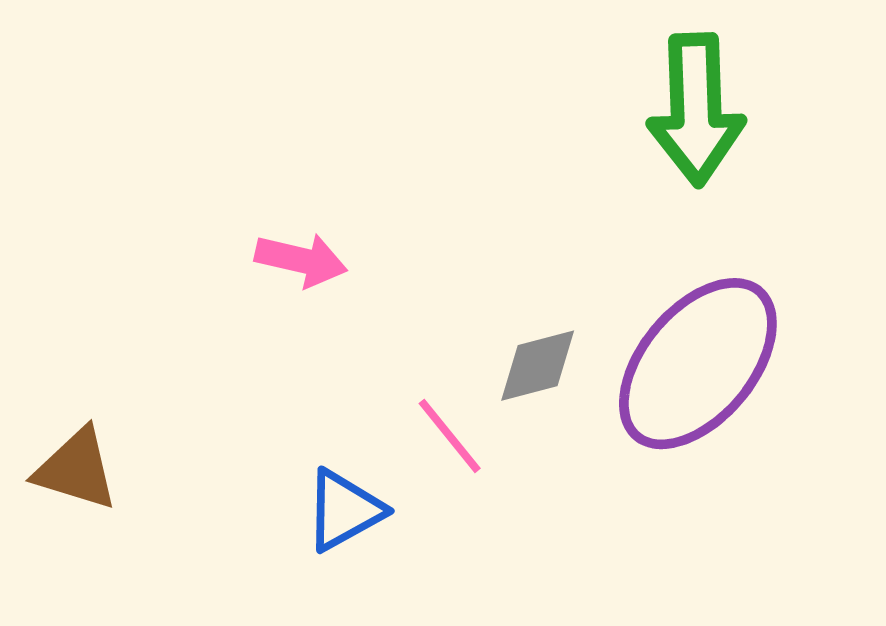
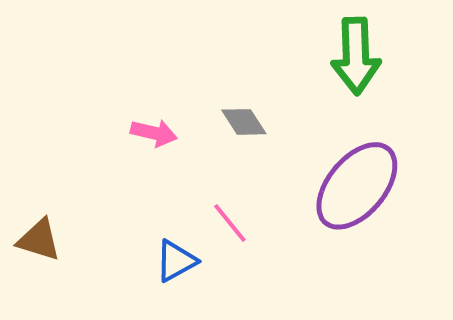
gray diamond: (538, 366) -> (244, 122), moved, turned 72

